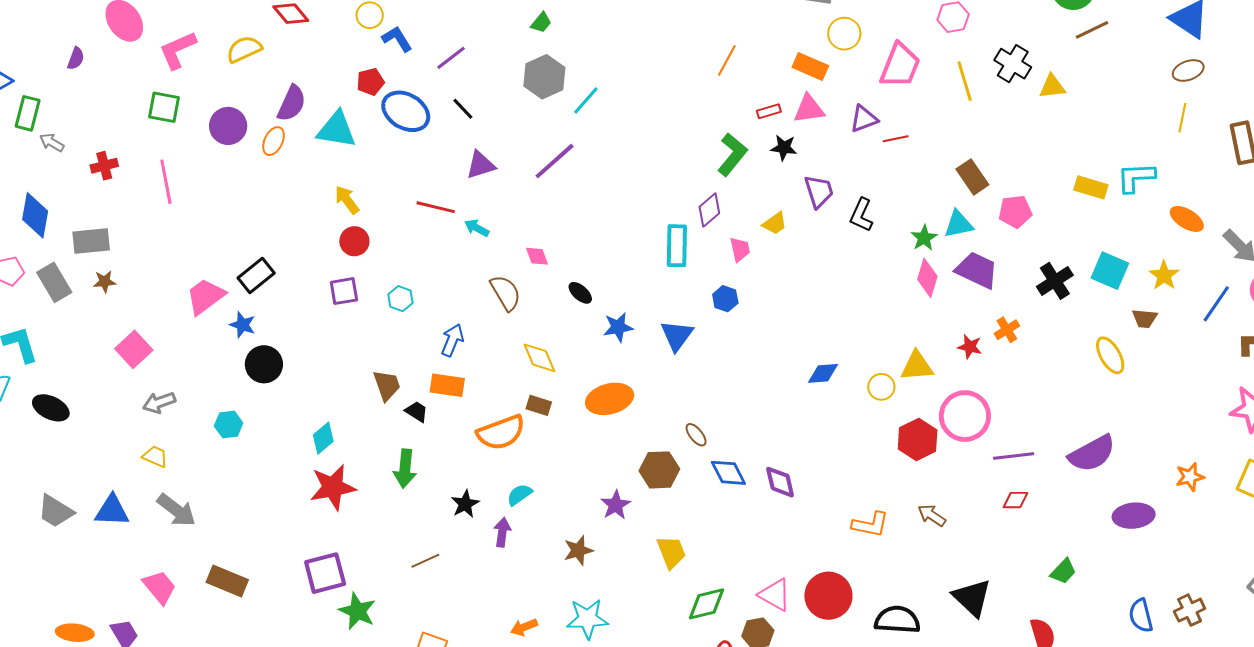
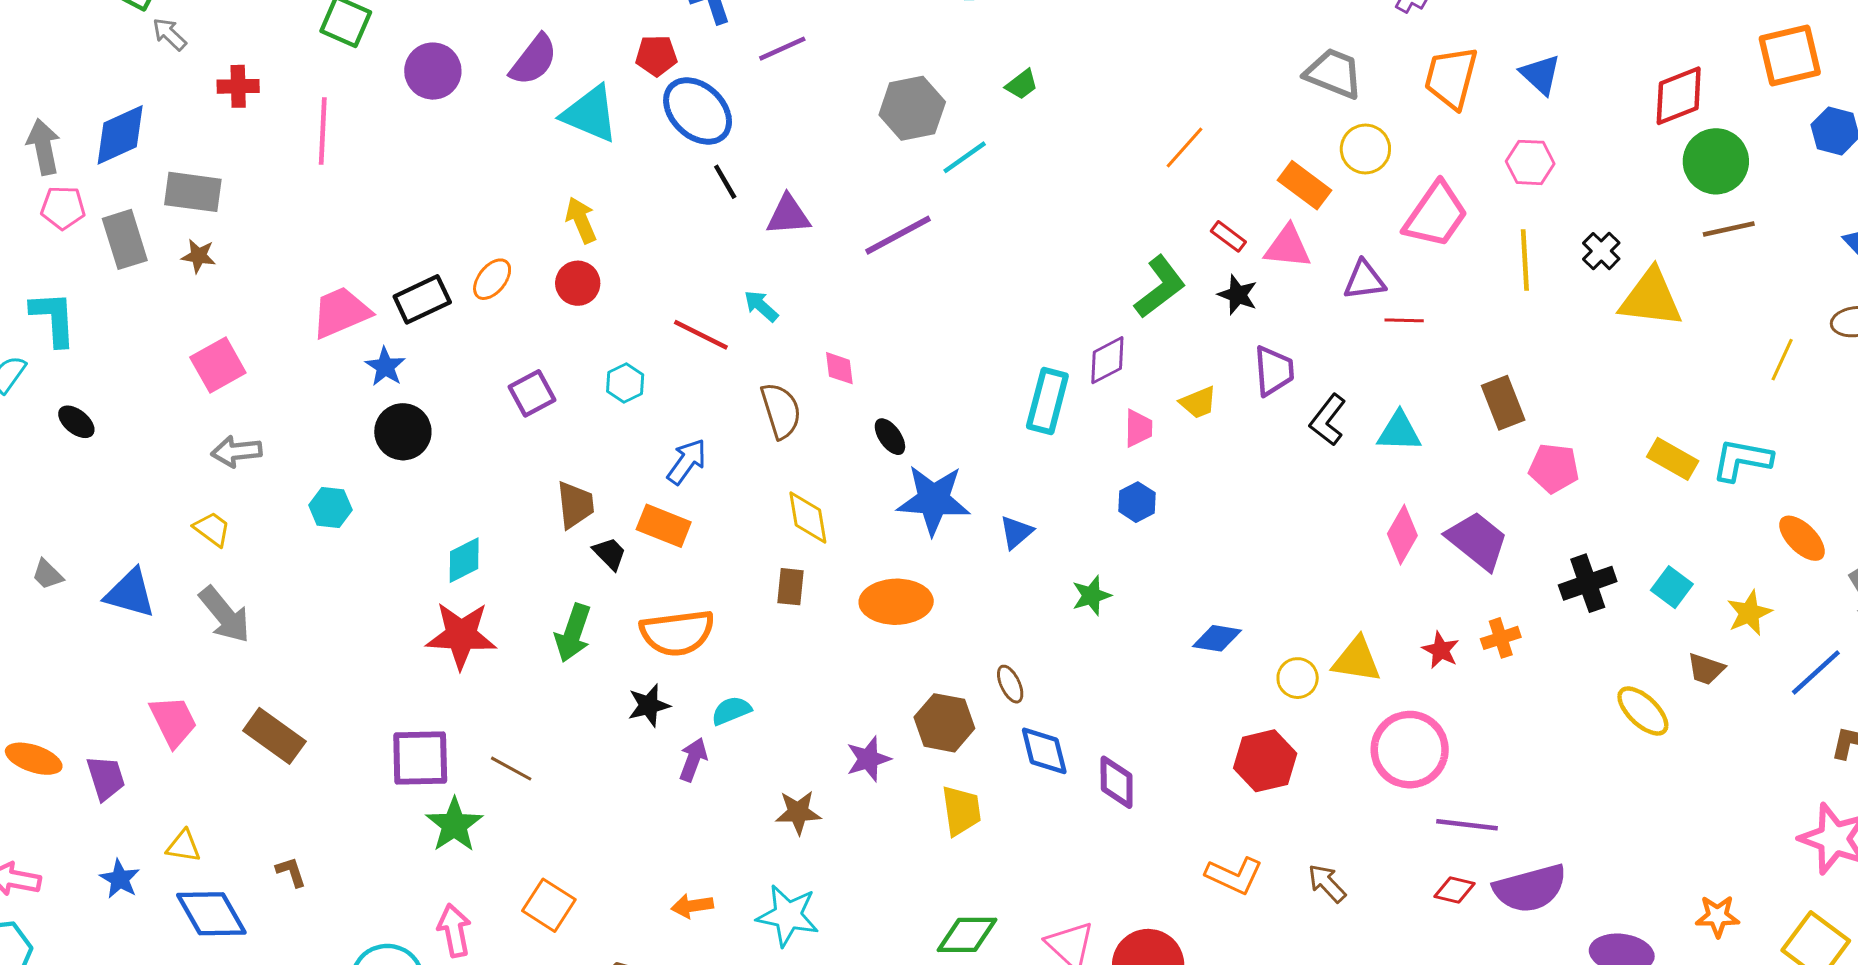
green trapezoid: (541, 23) -> (1022, 84), moved
black cross: (1013, 64) -> (1601, 251), size x0.7
yellow triangle: (1052, 87) -> (1651, 298), size x1.6
black line: (463, 109) -> (725, 182), moved
red rectangle: (769, 111) -> (1228, 236), turned 40
yellow line: (1182, 118) -> (1782, 360), moved
orange ellipse: (273, 141) -> (492, 279), moved
red line: (436, 207) -> (701, 335), moved
blue diamond: (35, 215) -> (120, 135), turned 42
cyan triangle: (958, 224) -> (1399, 432), moved
green star: (924, 238) -> (1091, 596), moved
cyan square: (1110, 271) -> (1672, 587), size x0.7
purple square: (344, 291) -> (532, 393), moved, turned -32
blue hexagon: (725, 299) -> (1137, 502), moved
blue star: (618, 327) -> (933, 500), size x1.6
blue triangle: (677, 335) -> (1016, 532), size x0.7
yellow ellipse: (1110, 355) -> (1643, 711), turned -30
brown rectangle: (539, 405) -> (790, 587), turned 65
black ellipse: (51, 408) -> (76, 422), size x0.7
orange semicircle: (501, 433) -> (677, 633), moved
red hexagon: (918, 440) -> (1265, 761), moved
purple semicircle: (1092, 454) -> (1530, 888), moved
gray trapezoid: (56, 511) -> (48, 574), size x0.6
yellow trapezoid: (671, 552) -> (961, 811), moved
brown line: (425, 561) -> (511, 769), moved, turned 40

